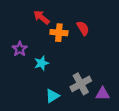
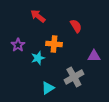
orange cross: (59, 33) -> (54, 44), moved
purple triangle: (103, 94) -> (94, 56), moved

